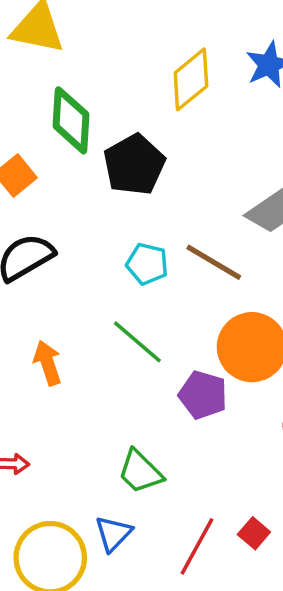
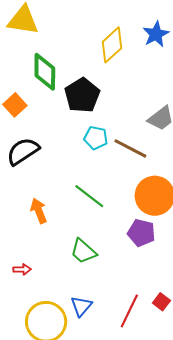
cyan pentagon: (147, 264) -> (96, 138), moved
purple pentagon: (203, 395) -> (141, 233), moved
green trapezoid: (140, 472) -> (83, 251), moved

